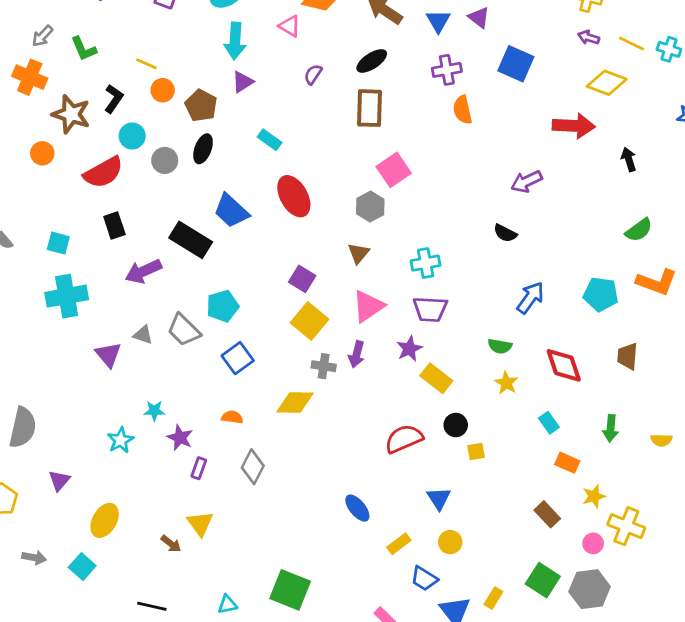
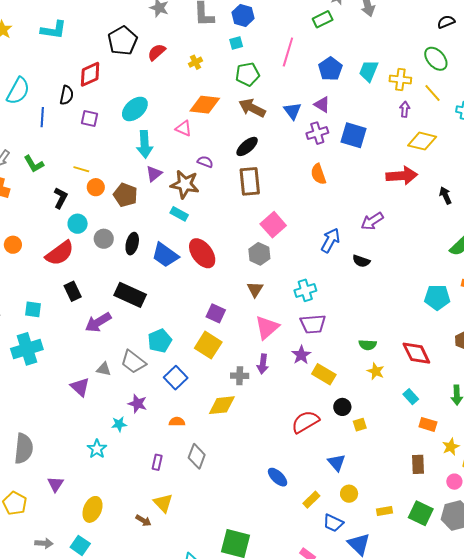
purple arrow: (589, 37) -> (405, 109), turned 84
yellow line: (631, 44) -> (433, 93), moved, turned 30
purple cross: (447, 70) -> (317, 133), moved
purple semicircle: (313, 74) -> (205, 162), turned 84
brown star: (71, 114) -> (185, 184), moved
black ellipse: (203, 149) -> (132, 244), moved
blue trapezoid: (231, 211) -> (165, 255), moved
cyan cross: (67, 296) -> (27, 349), moved
blue arrow: (530, 298) -> (331, 240), moved
yellow square: (310, 321) -> (208, 345), moved
purple star: (180, 438) -> (137, 404), moved
brown rectangle: (547, 514) -> (418, 464), turned 48
yellow rectangle: (493, 598) -> (384, 511), moved, turned 56

